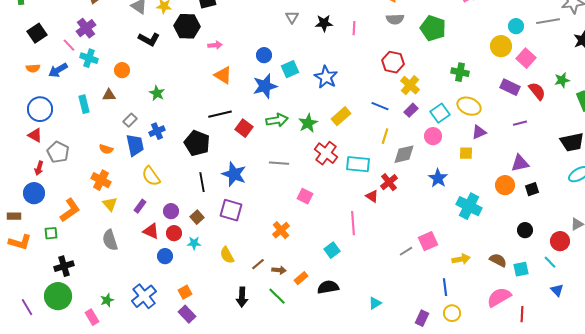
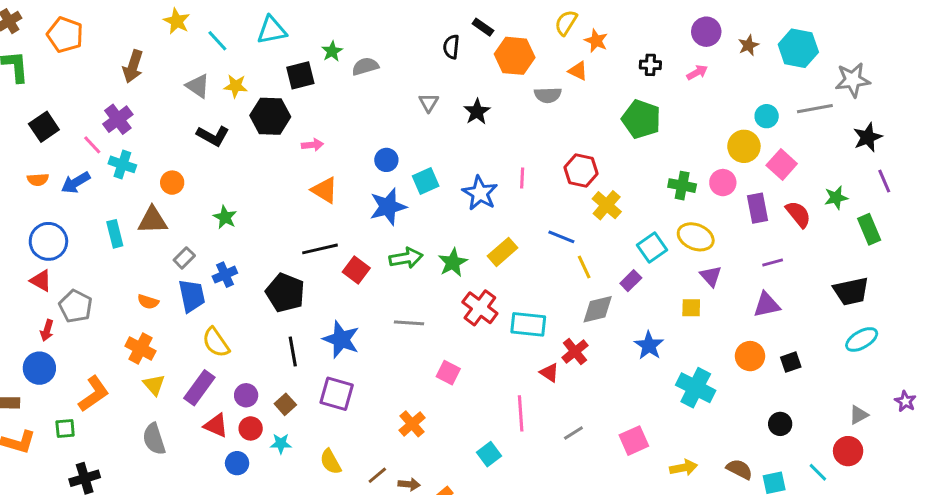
gray semicircle: (395, 19) -> (548, 95), moved
black star: (324, 23) -> (477, 112), turned -30
pink line: (354, 28) -> (522, 178), moved
purple rectangle: (510, 87) -> (758, 208), turned 54
brown triangle: (109, 95) -> (153, 220), size x1.5
purple rectangle: (411, 110) -> (631, 281), moved
purple triangle: (479, 132) -> (711, 276), turned -49
yellow line: (385, 136) -> (584, 267), moved, turned -42
pink circle: (433, 136) -> (723, 183), moved
purple triangle: (520, 163) -> (767, 305), moved
purple rectangle: (140, 206) -> (199, 388), size x1.6
red circle: (560, 241) -> (848, 451), moved
gray line: (406, 251) -> (573, 433), moved

